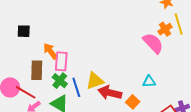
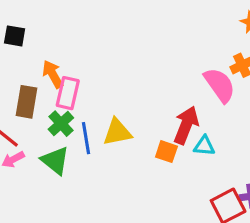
red arrow: (110, 93) -> (186, 125), moved, turned 90
orange square: (133, 102) -> (166, 152), moved, turned -32

